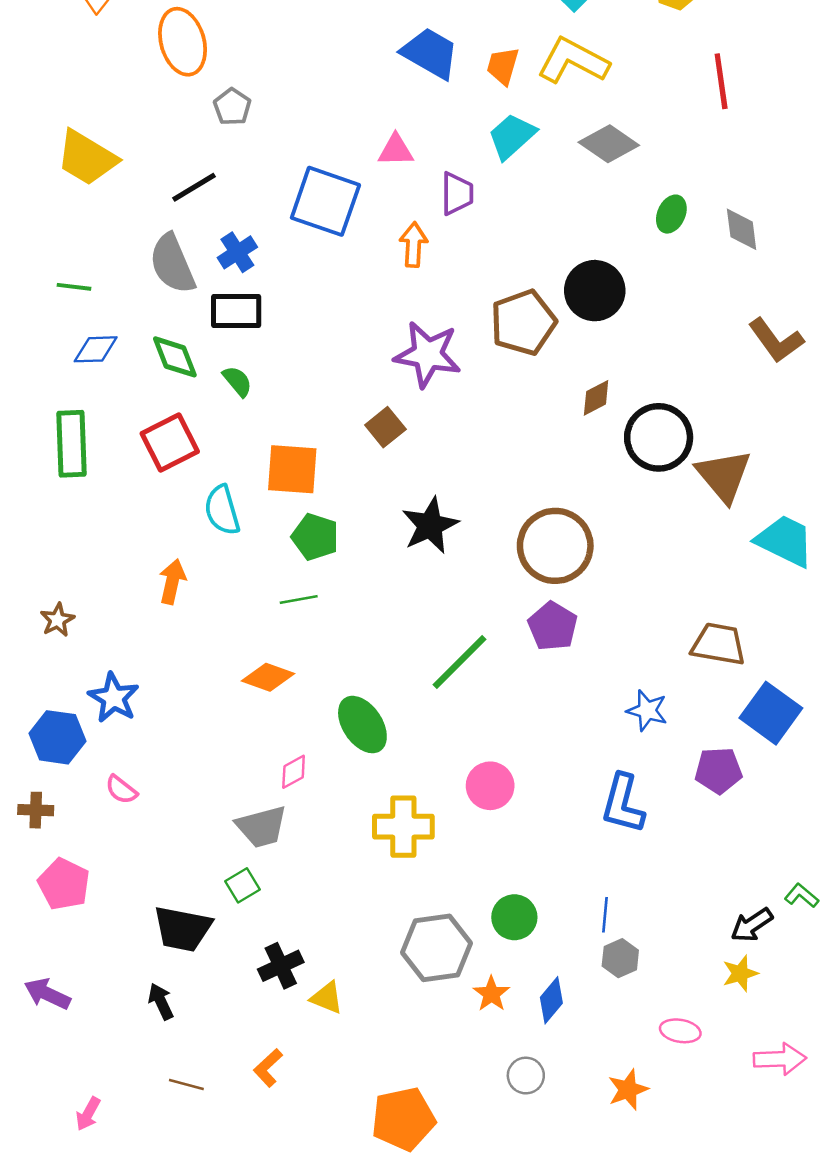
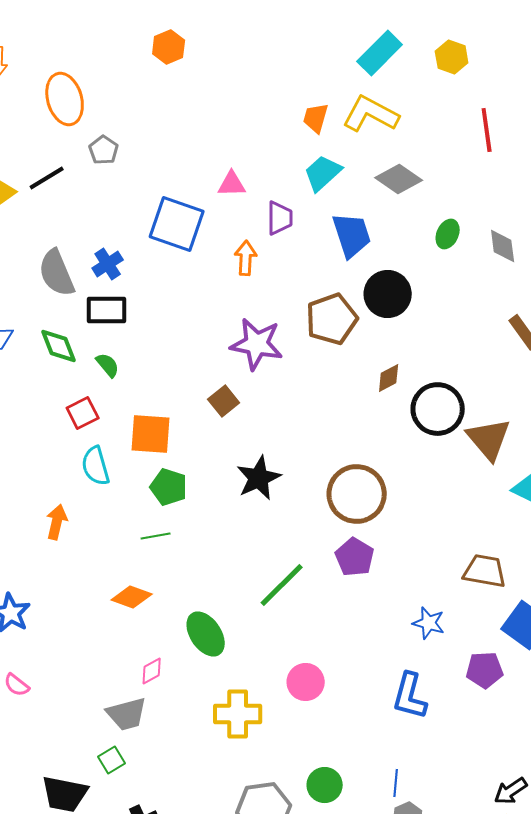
blue trapezoid: (430, 53) -> (352, 235), moved, turned 42
black line: (194, 187) -> (47, 178), moved
red square: (170, 442) -> (83, 413), moved, size x0.7

